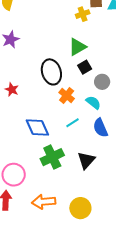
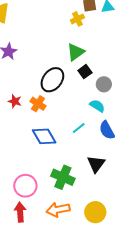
black ellipse: (51, 72) -> (52, 80), turned 60
orange cross: (67, 96) -> (38, 104), moved
green cross: (52, 157) -> (63, 177), moved, turned -35

